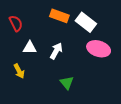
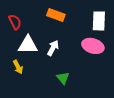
white rectangle: (86, 22) -> (99, 21), moved, turned 54
white triangle: (30, 48) -> (28, 45), size x1.5

